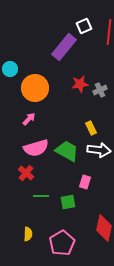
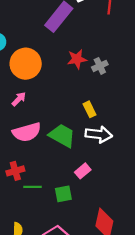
red cross: (26, 173) -> (15, 171), moved, turned 35
pink rectangle: (85, 182) -> (83, 171), turned 32

